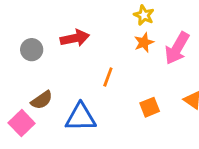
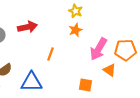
pink arrow: (177, 48) -> (98, 49), moved
orange square: (150, 107) -> (85, 85), moved, turned 32

